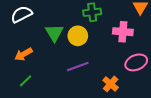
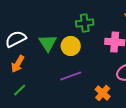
white semicircle: (21, 14) -> (16, 39), moved
orange arrow: (24, 54) -> (18, 64), turned -30

